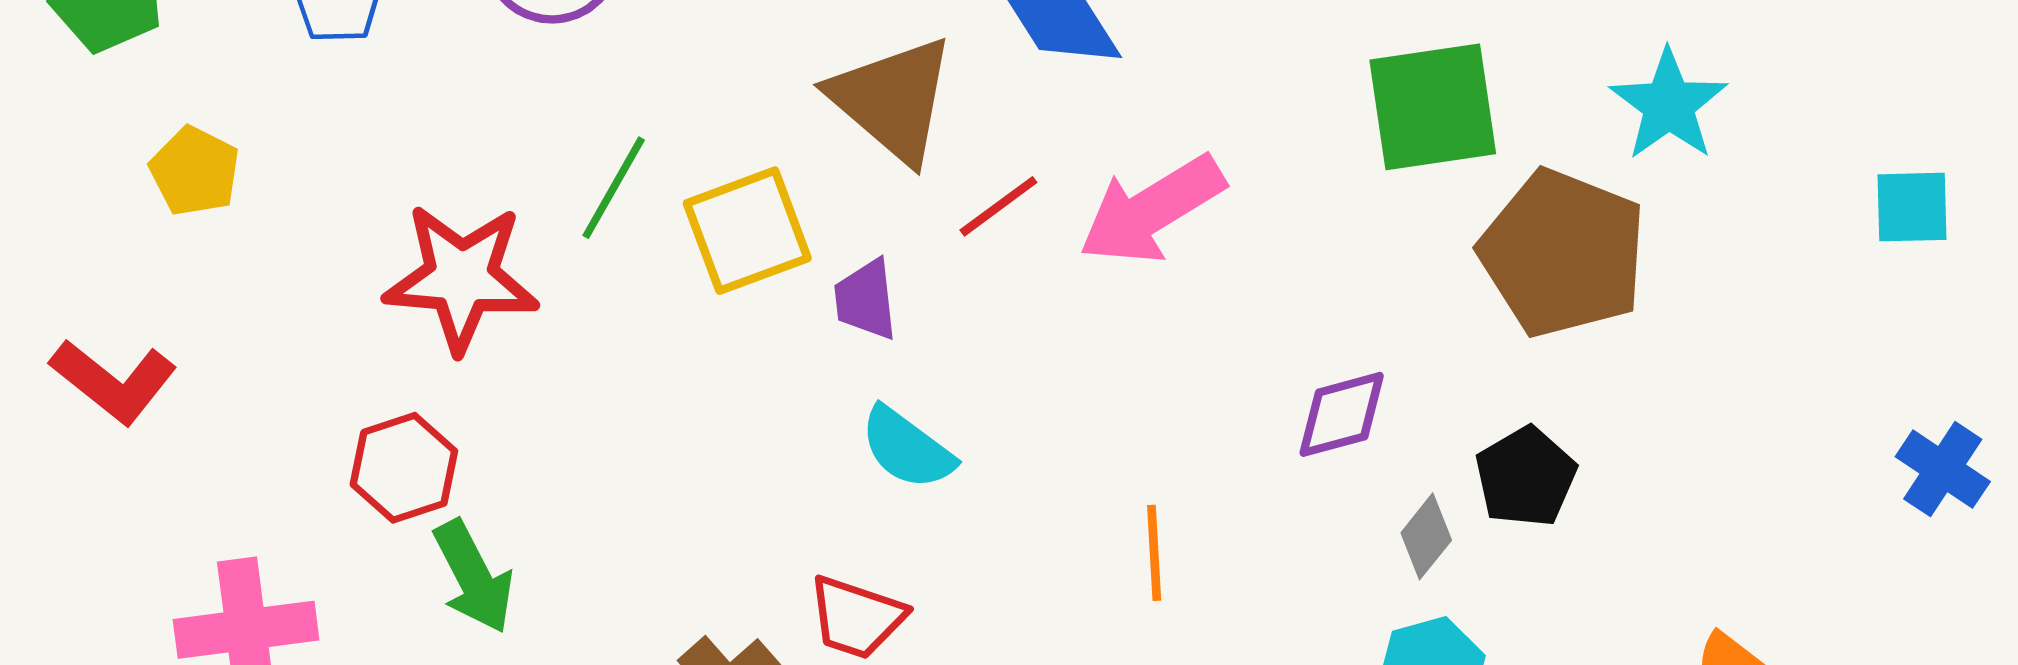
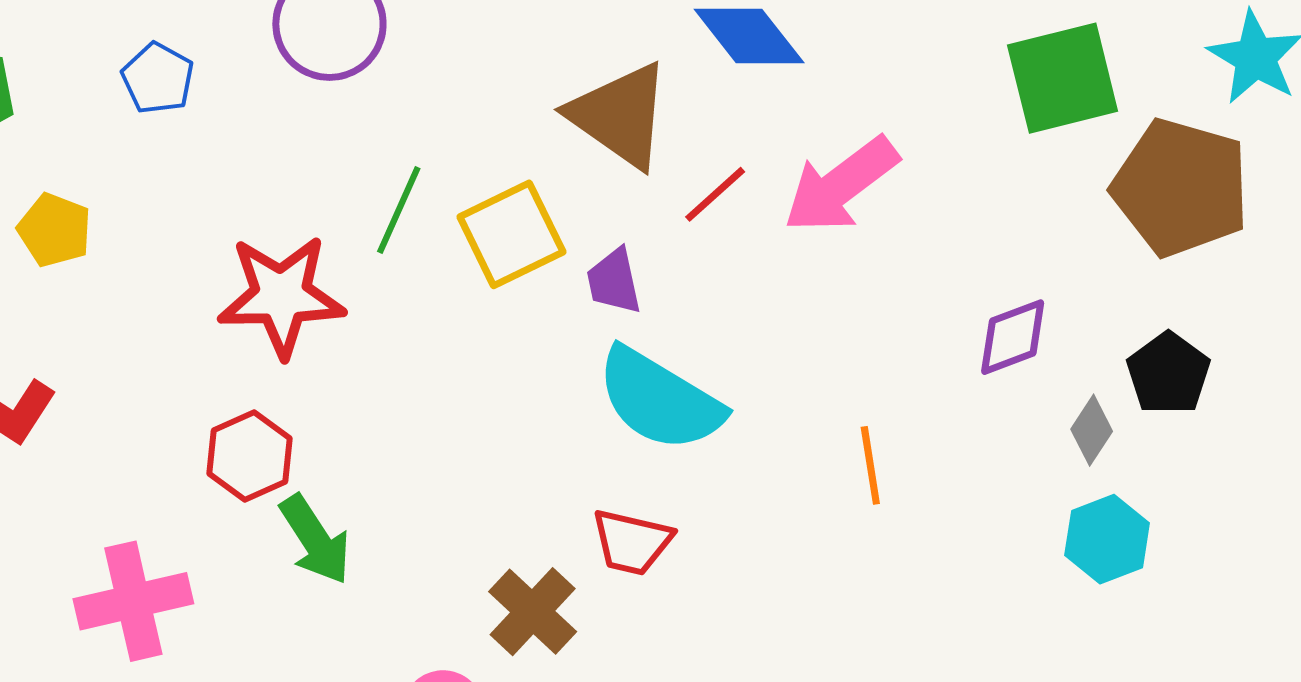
cyan semicircle: (907, 448) -> (660, 400), size x1.6

